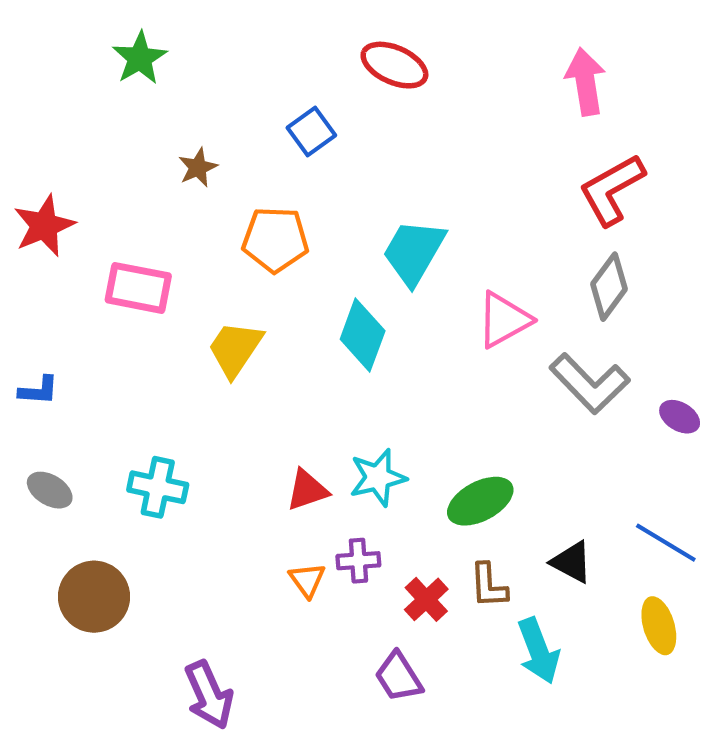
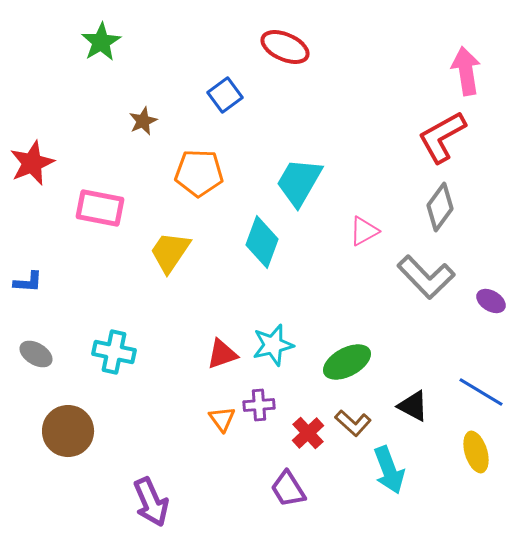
pink arrow: (585, 82) -> (466, 71), moved
pink triangle: (504, 320) -> (364, 231), size x0.7
brown L-shape: (489, 586) -> (353, 423), turned -45

